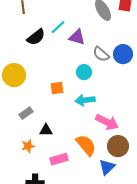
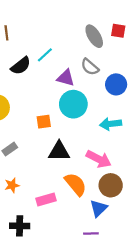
purple triangle: (77, 37) -> (66, 78), moved
gray semicircle: (101, 54) -> (90, 67), moved
cyan circle: (84, 72) -> (73, 104), size x1.6
cyan arrow: (85, 100) -> (111, 124), moved
black triangle: (46, 130) -> (59, 151), moved, size x1.5

